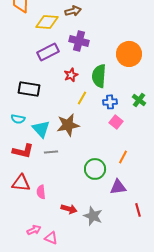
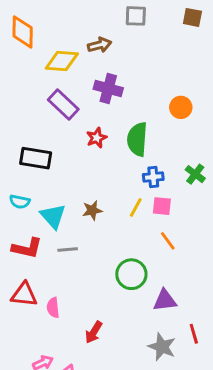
purple rectangle: (48, 52) -> (63, 104), turned 70
orange circle: (129, 54) -> (181, 107), size x0.6
yellow line: (82, 98) -> (136, 207), moved
pink square: (116, 122) -> (162, 206), turned -32
brown star: (68, 125) -> (92, 210), size x0.6
orange line: (123, 157) -> (168, 241), moved, turned -64
red arrow: (69, 209) -> (94, 332), turned 105
gray star: (93, 216) -> (162, 347), moved

